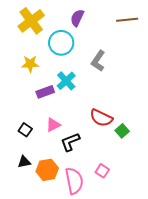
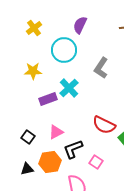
yellow cross: (31, 21) -> (34, 28), size x0.6
orange hexagon: (47, 170) -> (50, 162), moved
pink square: (102, 171) -> (96, 162), moved

